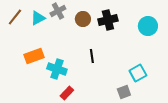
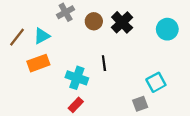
brown line: (15, 17) -> (17, 37), moved
cyan triangle: (38, 18) -> (42, 36), moved
black cross: (108, 20) -> (122, 22), turned -30
cyan cross: (57, 69) -> (77, 78), moved

